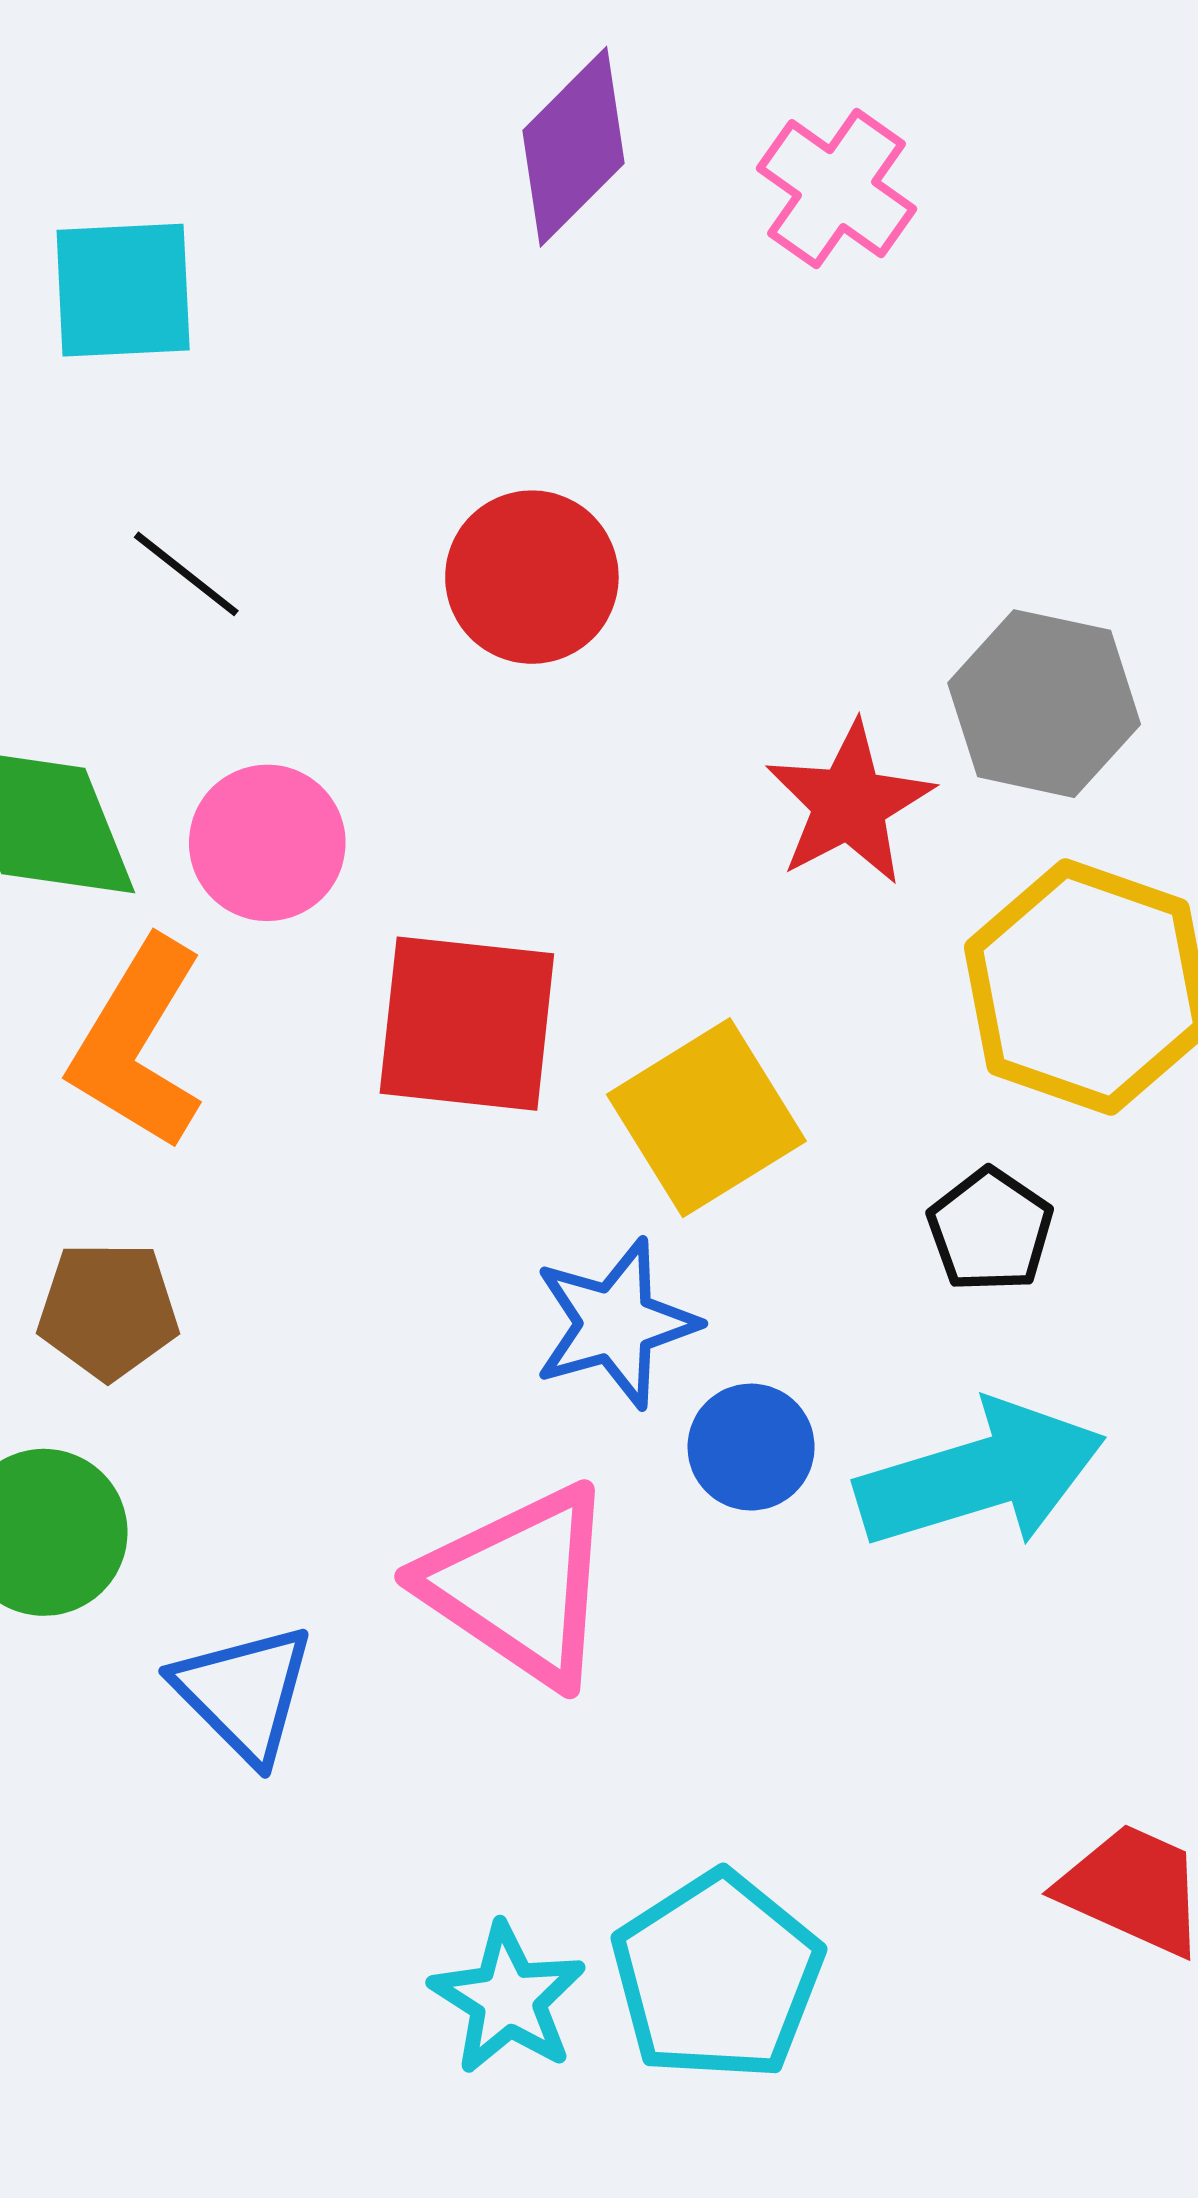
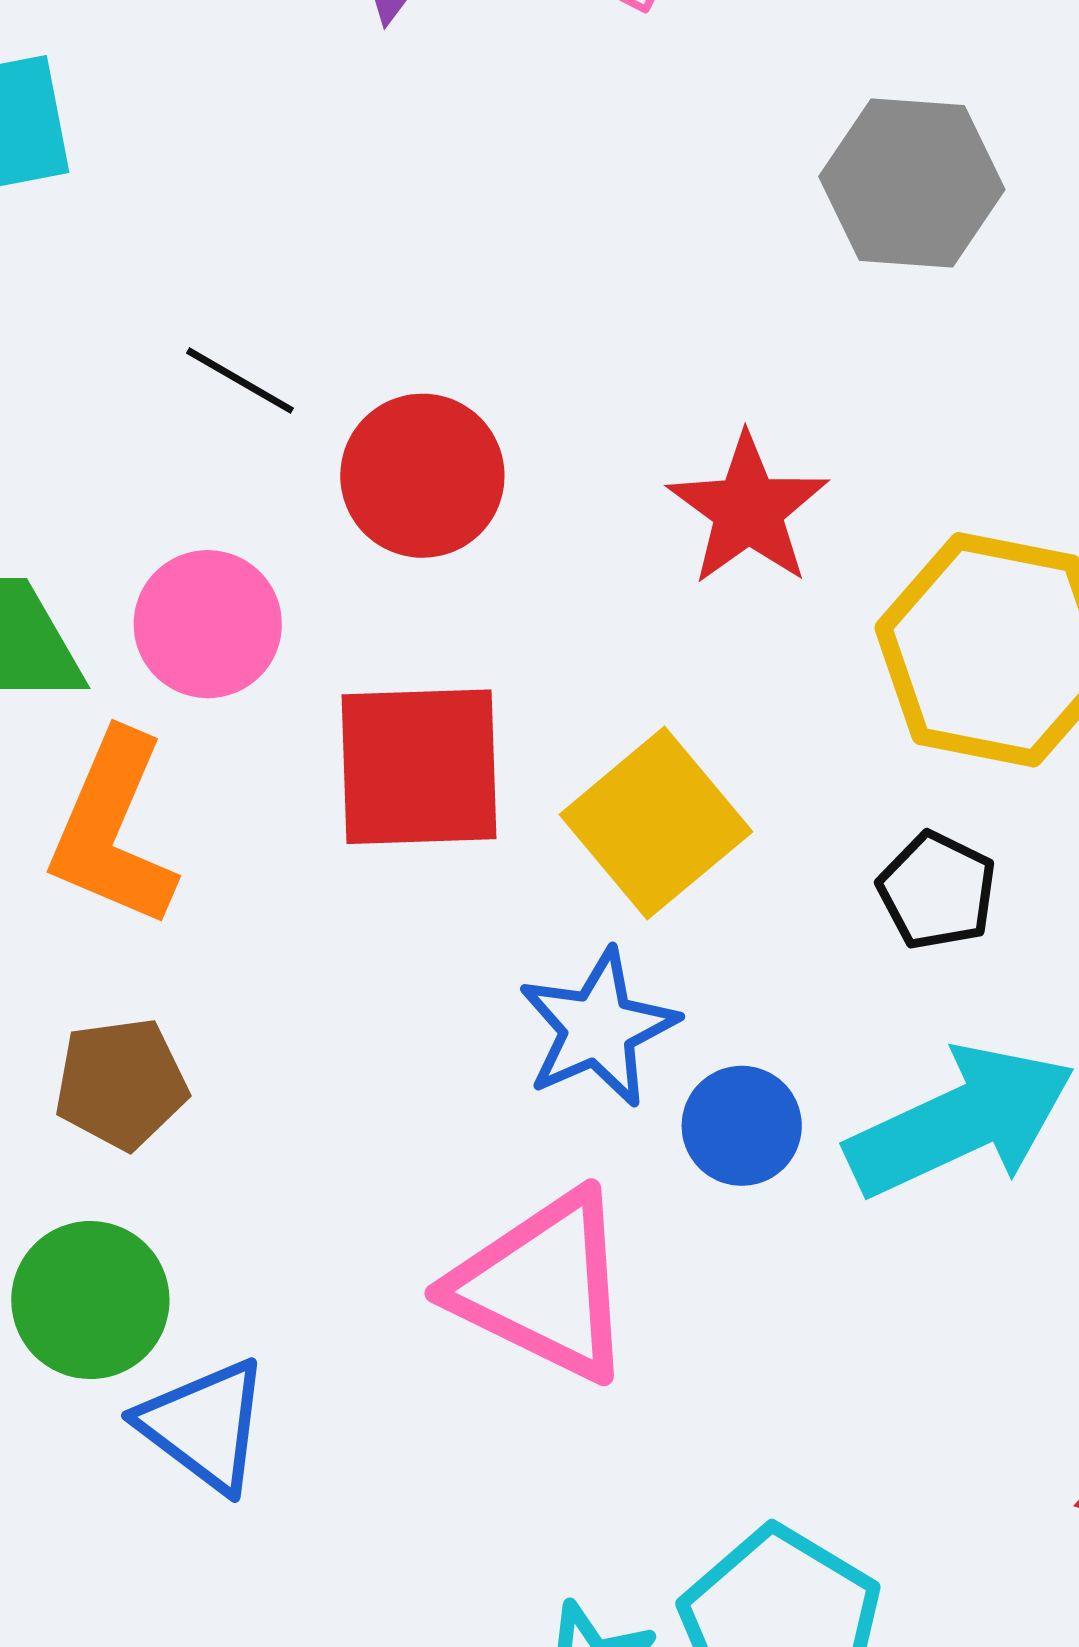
black line: (186, 574) -> (240, 381), moved
red circle: (532, 577) -> (422, 476), moved
gray hexagon: (1044, 704) -> (912, 183), moved
blue triangle: (244, 1693) -> (204, 1425), moved

